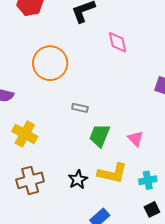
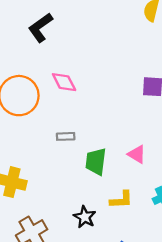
pink diamond: (118, 42) -> (64, 82), moved
yellow L-shape: (112, 173) -> (121, 200), size x0.7

